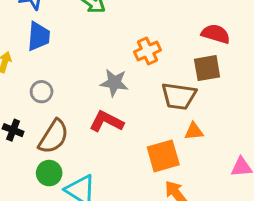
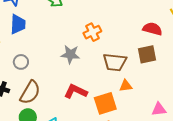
red semicircle: (216, 34) -> (152, 29), moved
brown square: (207, 68) -> (147, 54), moved
red L-shape: (106, 122) -> (76, 91), moved

